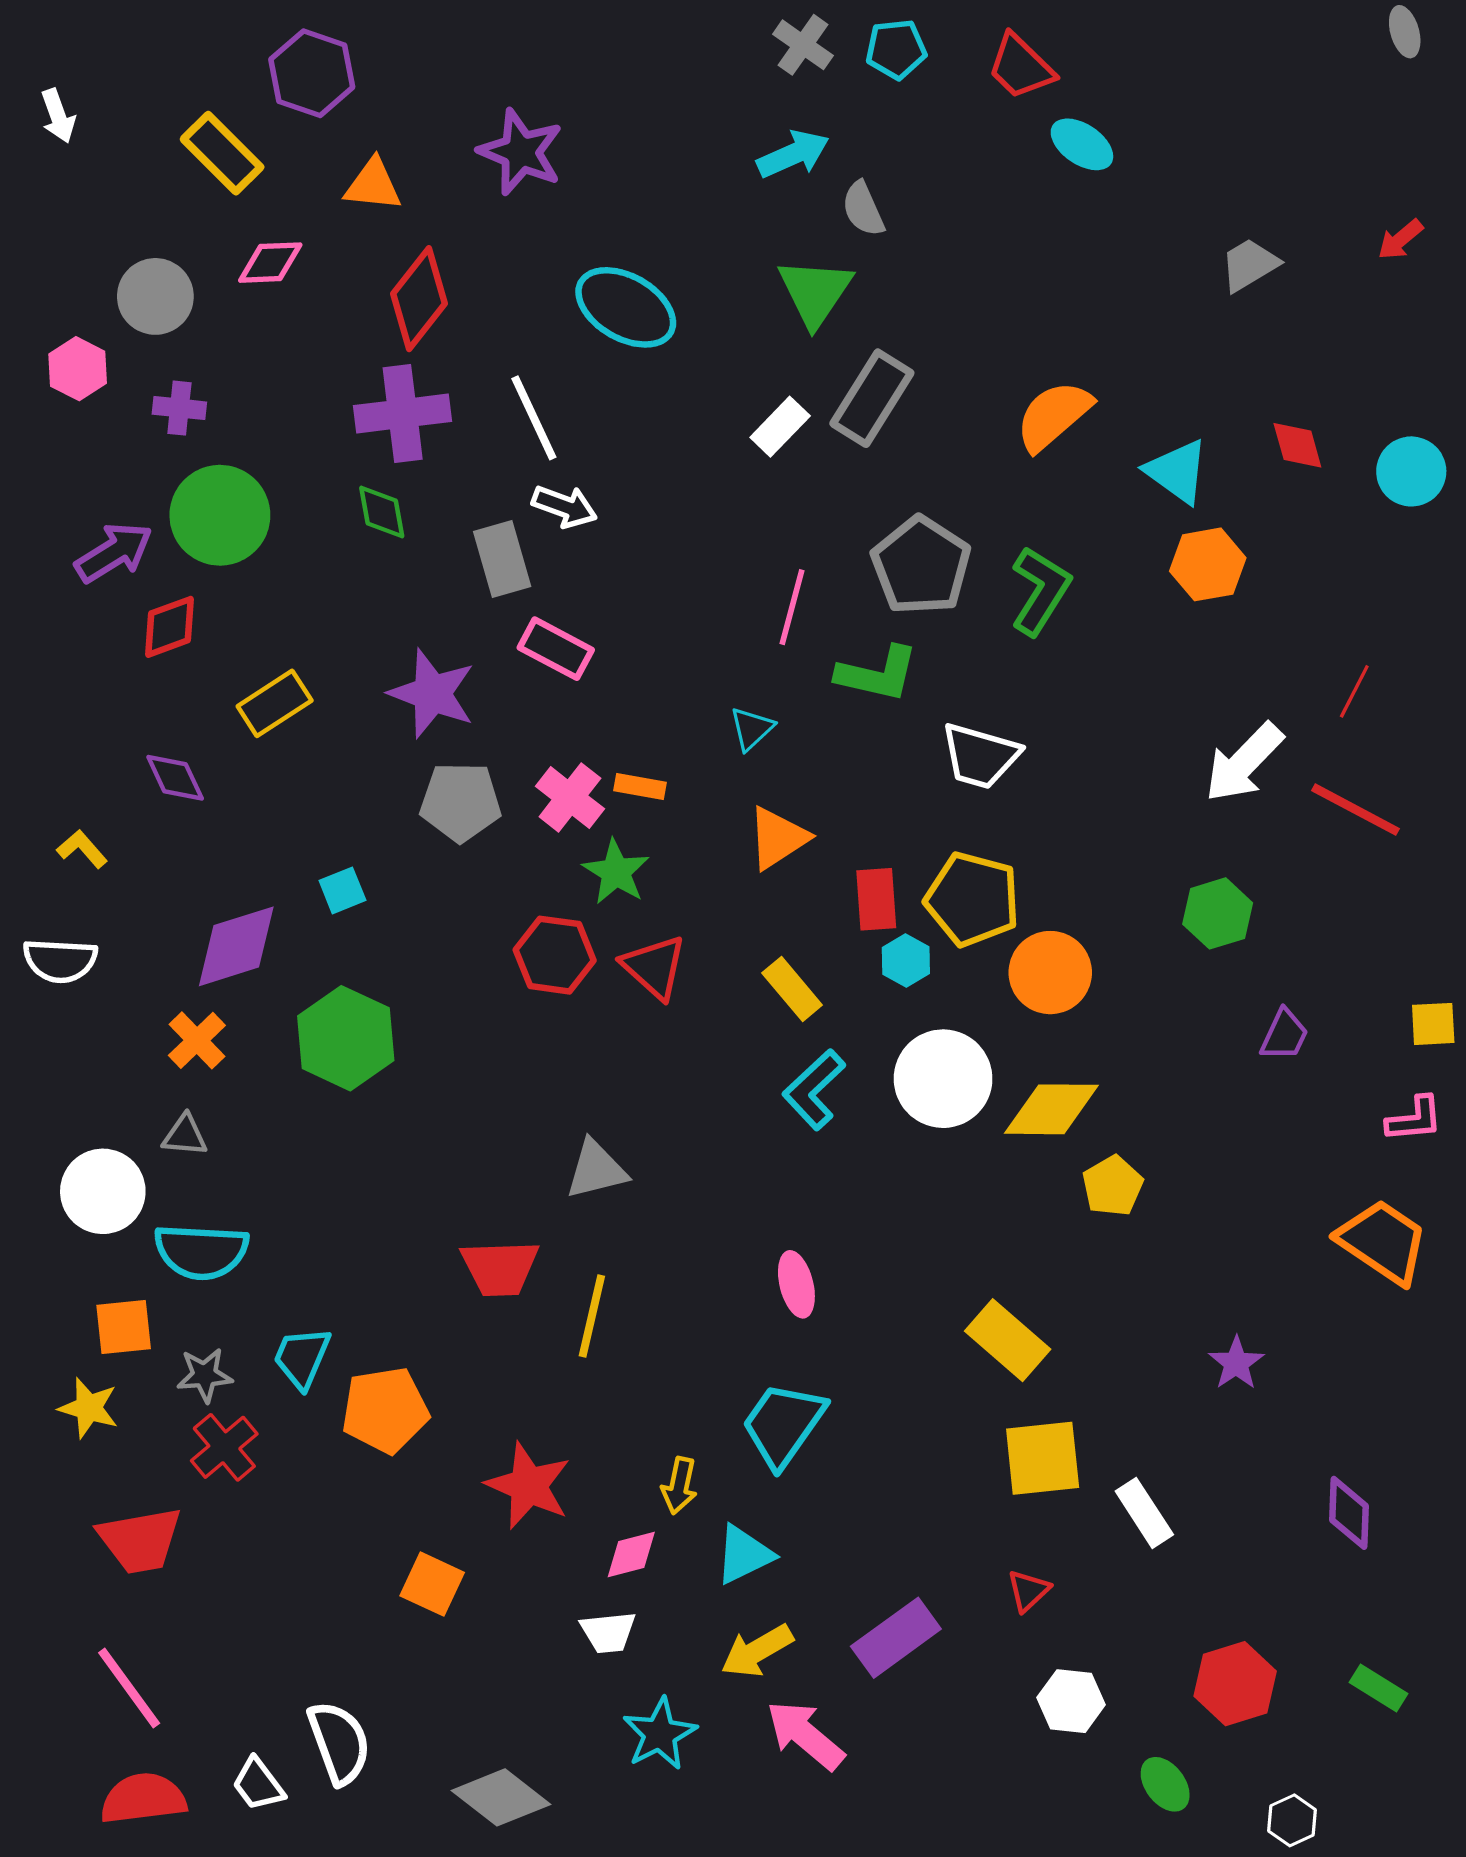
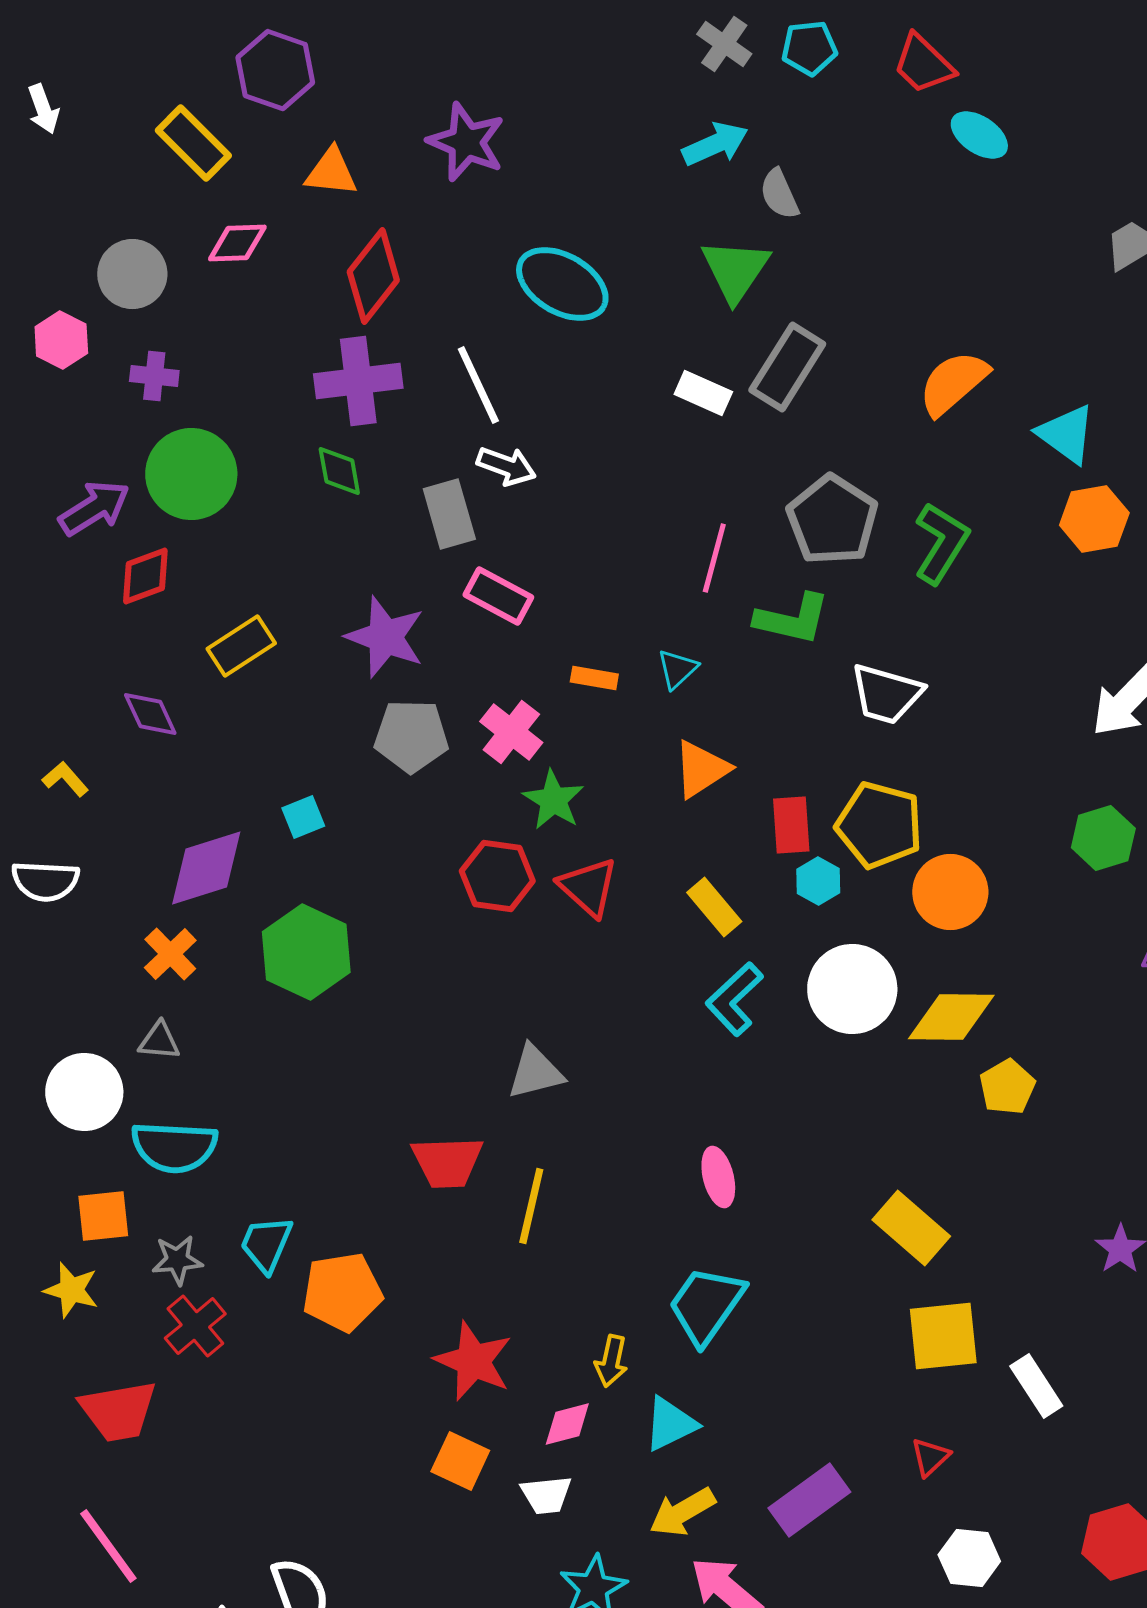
white rectangle: (780, 427) -> (703, 393), turned 70
orange rectangle: (640, 787) -> (594, 678), moved
orange square: (432, 1584) -> (460, 1461), moved

